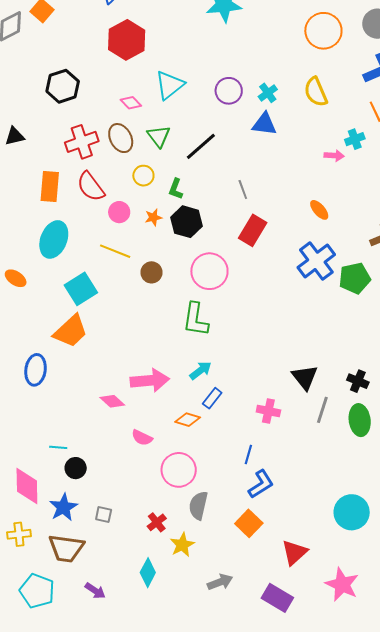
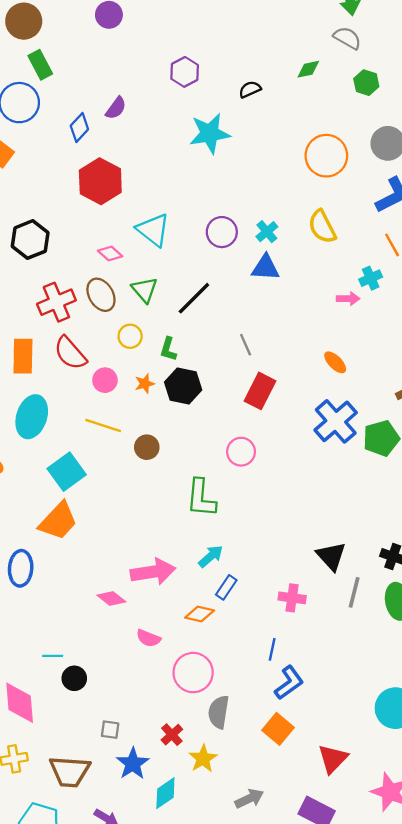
cyan triangle: (170, 85) -> (153, 230), turned -40
pink circle: (209, 271) -> (241, 452), moved, size x0.7
blue star: (63, 507) -> (133, 764), moved
cyan diamond: (148, 573) -> (165, 793), turned 32

